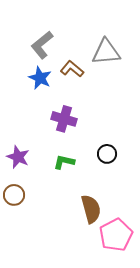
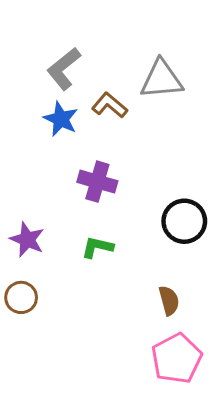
black circle: (107, 154) -> (184, 221), moved, size x1.5
brown semicircle: (91, 209) -> (169, 301), moved, size x0.7

